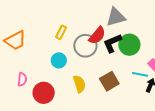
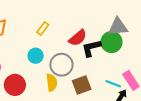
gray triangle: (116, 17) -> (118, 27), moved
green circle: (129, 45) -> (111, 42), moved
gray circle: (85, 46) -> (61, 65), moved

